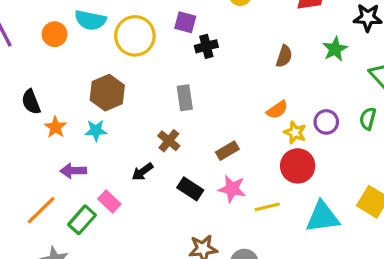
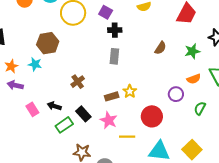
gray rectangle: (185, 98) -> (114, 56), moved
orange semicircle: (277, 110) -> (194, 79), moved
green semicircle: (368, 119) -> (200, 108), moved
orange star: (55, 127) -> (11, 66), moved
yellow star: (295, 132) -> (130, 91), moved
black arrow: (142, 172) -> (54, 106), moved, turned 40
green rectangle: (82, 220) -> (64, 125), moved

